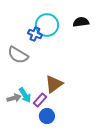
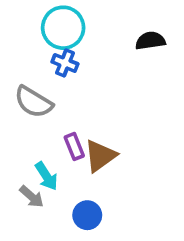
cyan circle: (47, 25) -> (63, 28), moved
gray arrow: (14, 98) -> (32, 197), moved, turned 56
purple rectangle: (40, 100) -> (74, 146), moved, turned -64

